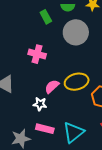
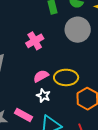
pink cross: (37, 54) -> (35, 41), turned 30
white star: (40, 104) -> (43, 96), moved

